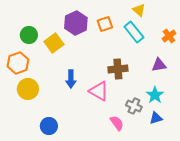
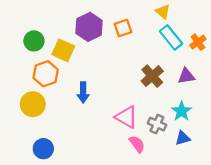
cyan rectangle: (134, 32) -> (171, 37), moved
yellow square: (54, 43) -> (63, 50), turned -30
orange hexagon: (18, 63) -> (46, 74), moved
brown cross: (118, 69) -> (152, 76), moved, turned -36
pink triangle: (99, 91) -> (126, 117), moved
blue circle: (49, 126) -> (43, 149), moved

